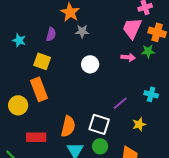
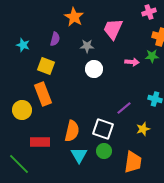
pink trapezoid: (132, 28) -> (113, 29), moved
gray star: (82, 31) -> (87, 46), moved

